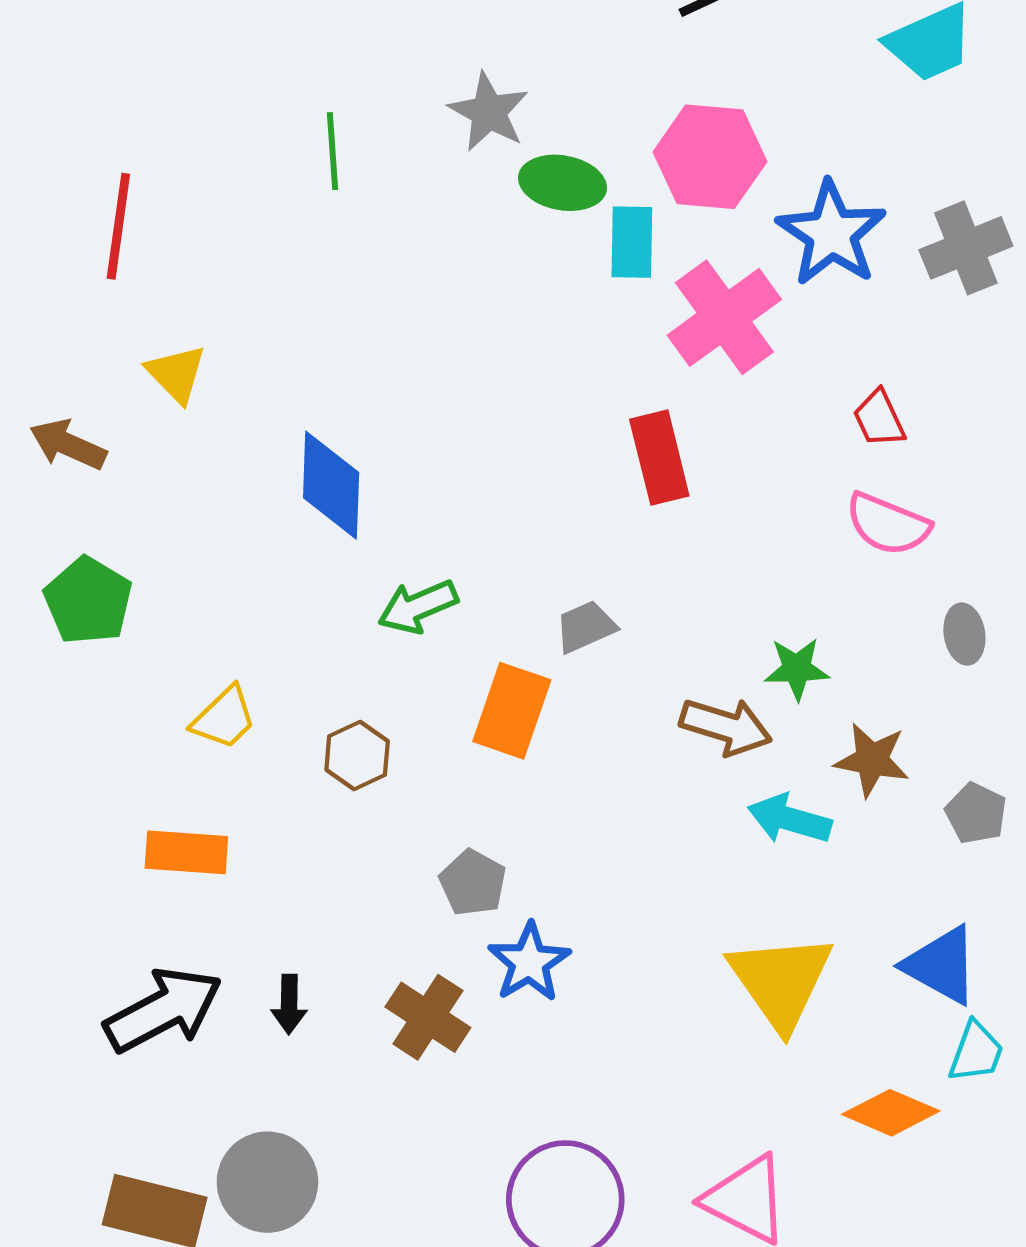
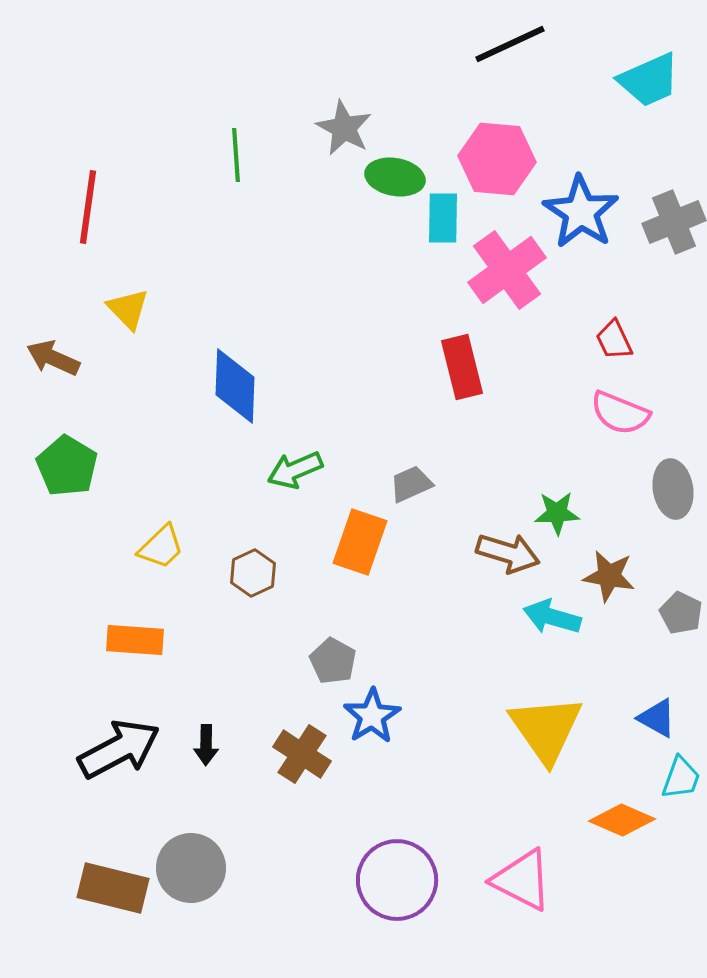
gray ellipse: (964, 634) -> (673, 489), size x1.4
blue triangle: (941, 965) -> (657, 718), size x0.7

